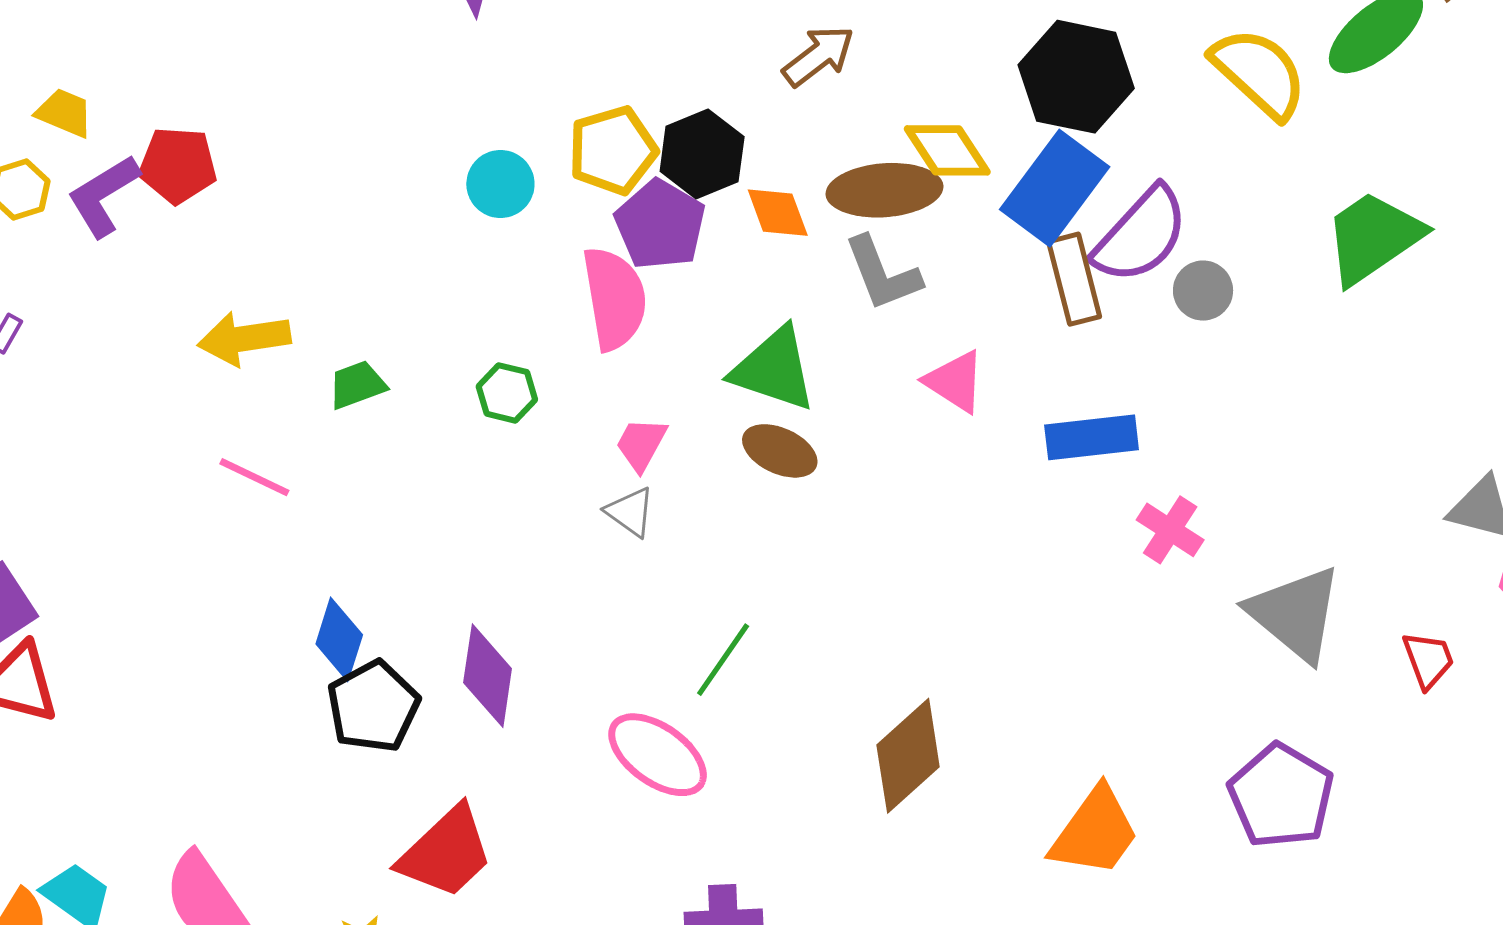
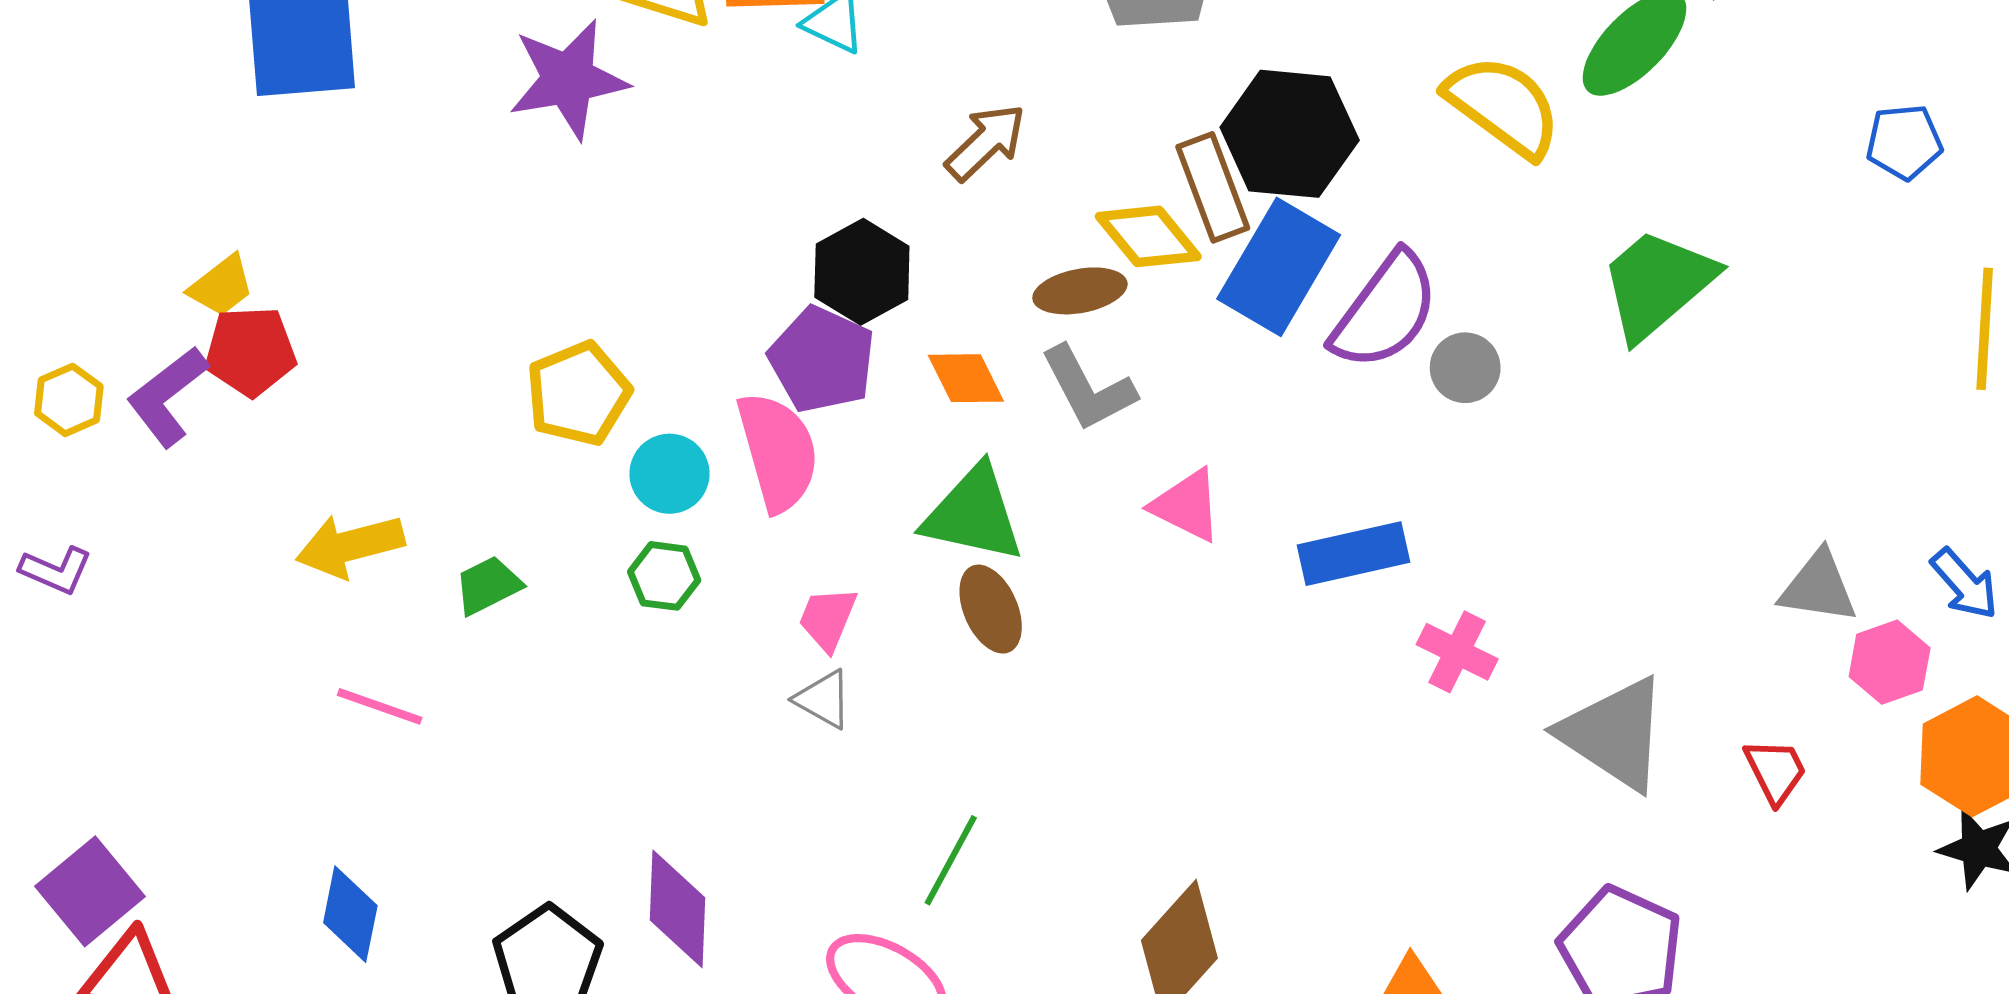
yellow trapezoid: (64, 113) -> (221, 286), moved, turned 126
yellow pentagon: (613, 150) -> (578, 394), moved
cyan circle: (500, 184) -> (669, 474), moved
brown ellipse: (885, 190) -> (1080, 291), size x0.7
orange diamond: (778, 213) -> (966, 378), moved
brown rectangle: (1074, 279) -> (1213, 187), moved
brown ellipse: (780, 451) -> (991, 609), turned 48
blue diamond: (339, 639) -> (350, 914), moved

